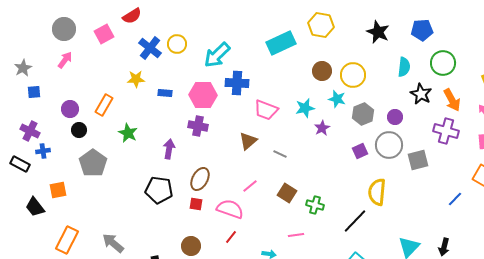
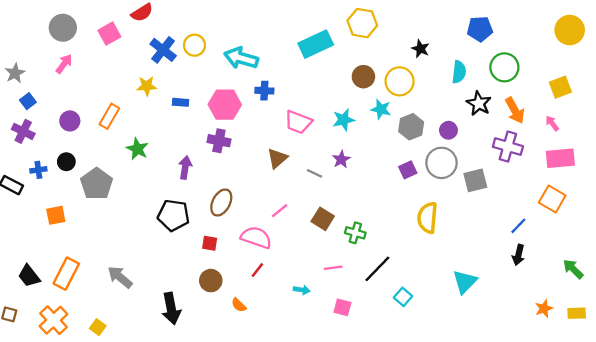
black star: (378, 32) -> (421, 49), moved, size x0.7
cyan arrow: (217, 55) -> (241, 58), turned 60
blue cross: (237, 83) -> (264, 91), size x0.7
blue square: (34, 92) -> (28, 101), turned -32
purple star: (322, 128) -> (341, 159), moved
black circle: (79, 130) -> (66, 162), moved
purple cross: (30, 131) -> (23, 131), moved
red square: (196, 204) -> (210, 243), moved
black trapezoid: (35, 207) -> (29, 276), moved
black line: (355, 221) -> (377, 269), moved
black arrow: (444, 247) -> (518, 255), moved

